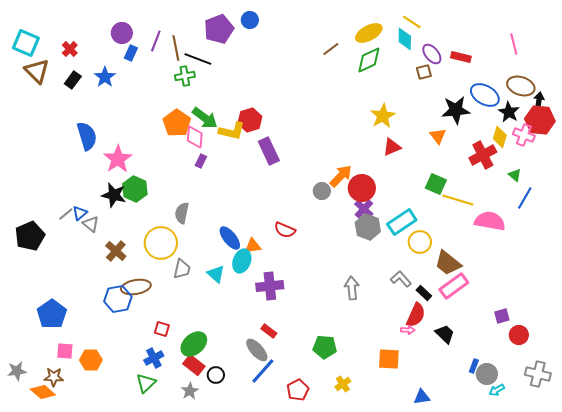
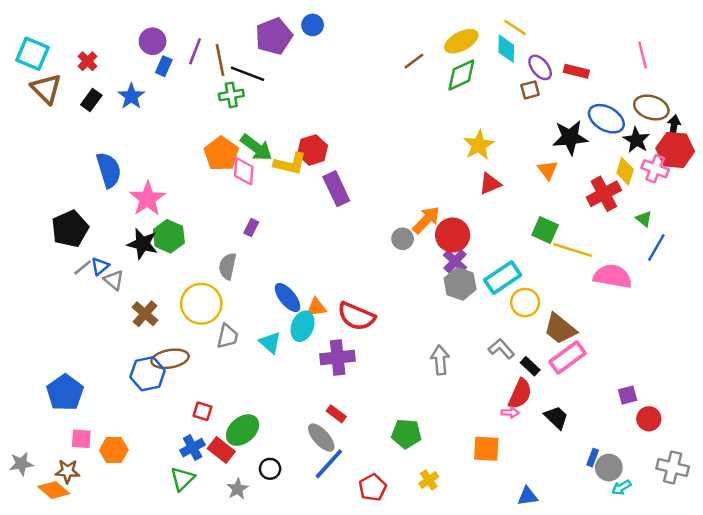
purple rectangle: (201, 161) -> (251, 227), moved
red semicircle: (285, 230) -> (356, 316), moved, size x1.4
black pentagon: (30, 236) -> (70, 229), moved
red rectangle: (194, 365) -> (221, 450), moved

